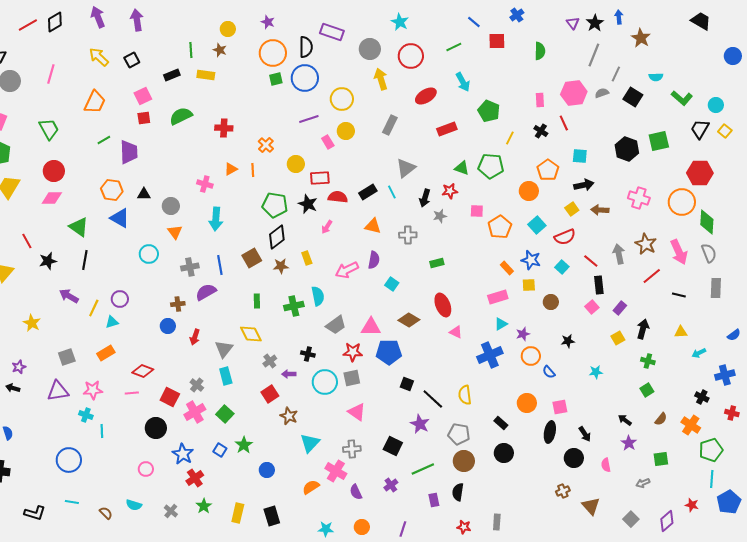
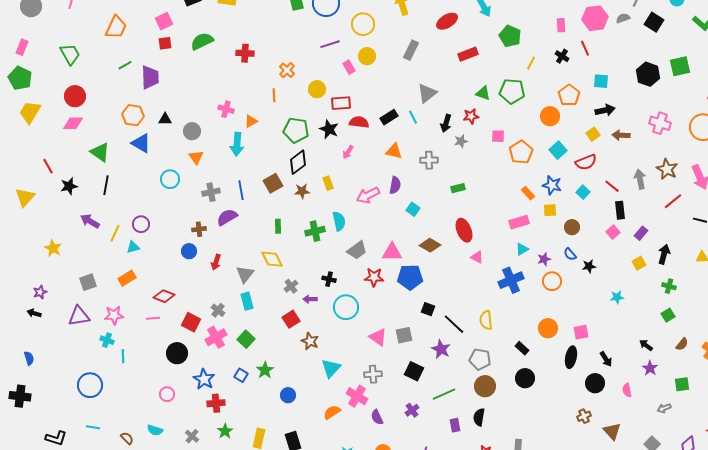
orange triangle: (231, 169) -> (251, 121), moved
blue semicircle: (549, 372) -> (570, 254), moved
gray square: (352, 378) -> (404, 335), moved
red cross: (195, 478) -> (216, 403), turned 30

